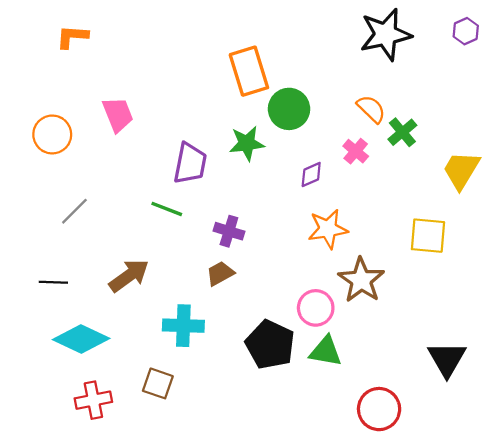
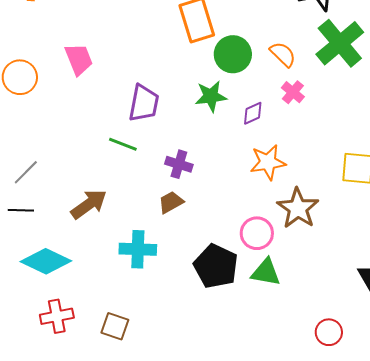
orange semicircle: (371, 109) -> (283, 54), moved
green cross: (402, 132) -> (340, 43), moved, size x1.8
green star: (247, 143) -> (211, 96), moved
gray line: (74, 211) -> (26, 172), moved
brown square: (158, 383) -> (115, 326), moved
red circle: (379, 409) -> (329, 332), moved, size x0.7

